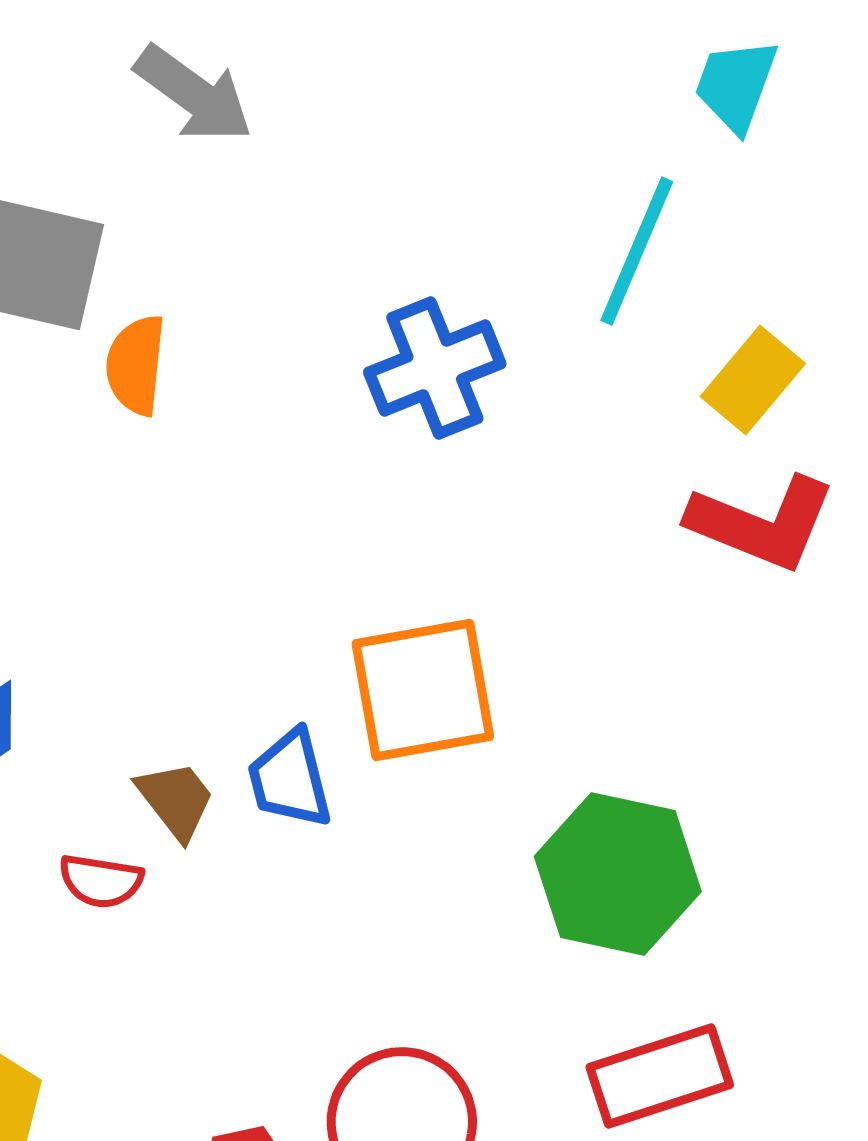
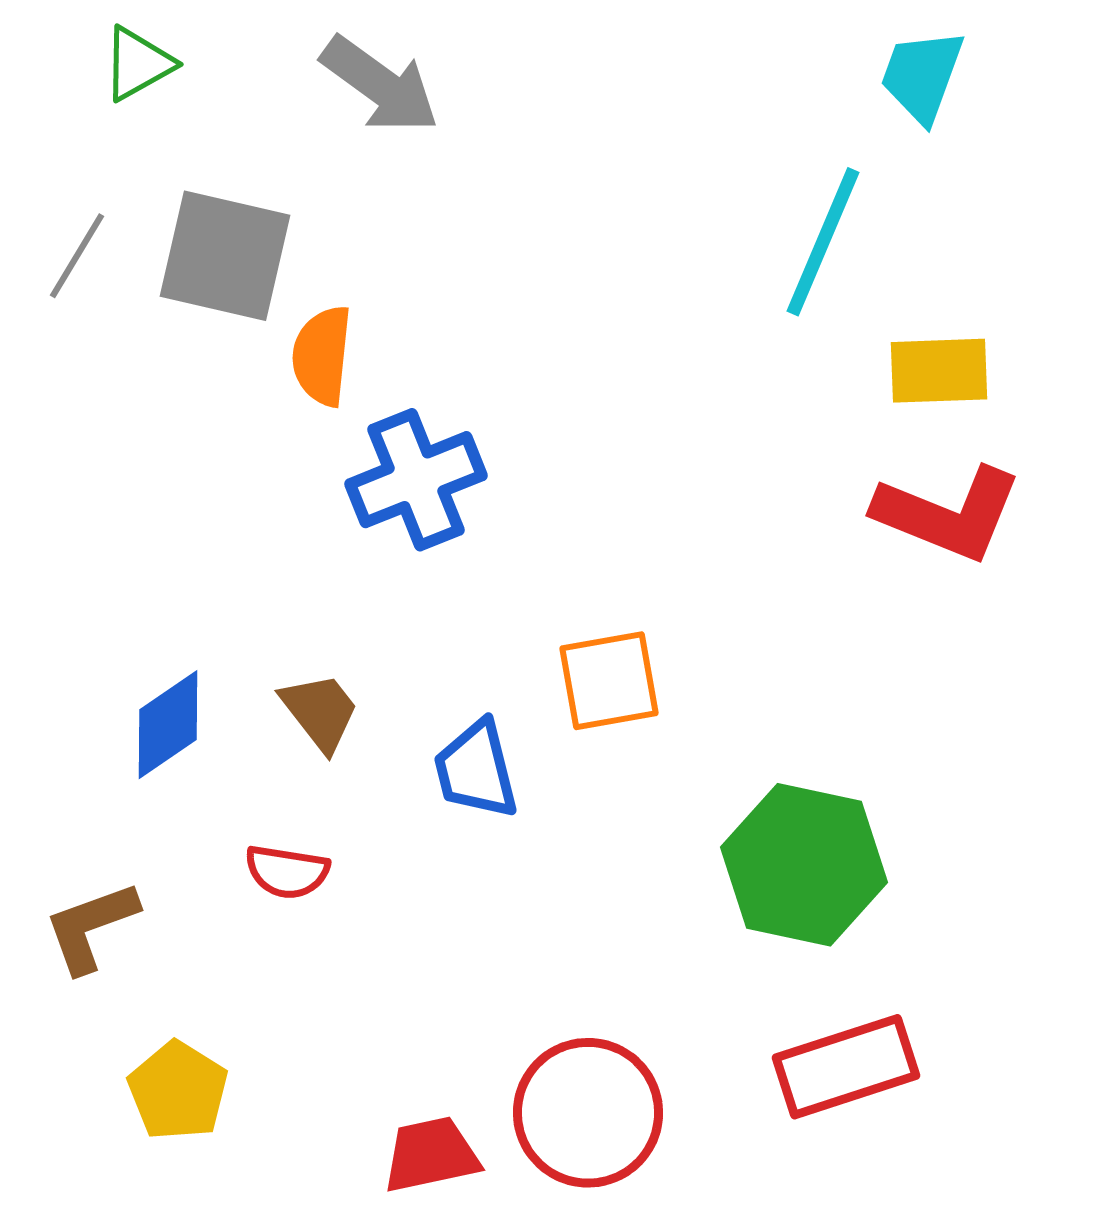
blue cross: (435, 368) -> (416, 480), moved
yellow rectangle: (753, 380) -> (939, 371), turned 48
orange square: (423, 690) -> (609, 681), size x0.7
brown trapezoid: (176, 800) -> (320, 712), moved

